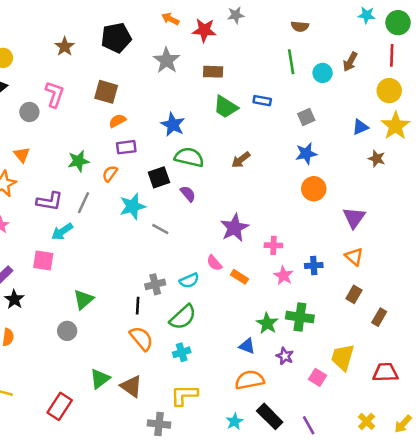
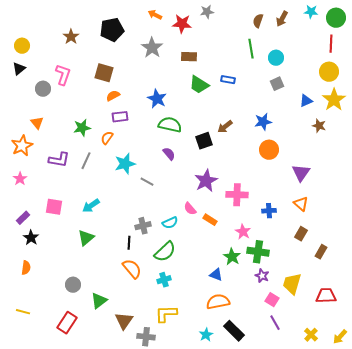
brown semicircle: (300, 26) -> (258, 21), turned 104
brown arrow: (350, 62) -> (282, 19), moved
gray square: (306, 117) -> (277, 84), moved
brown arrow: (241, 160) -> (225, 127), moved
black square: (159, 177) -> (204, 141), moved
cyan arrow: (62, 231) -> (91, 206), moved
pink cross: (273, 245) -> (237, 195), size x1.5
pink star: (284, 276) -> (243, 232), moved
gray circle: (67, 331) -> (73, 285), moved
purple star: (285, 356) -> (262, 276), moved
brown triangle: (131, 386) -> (124, 321), moved, turned 30
purple line: (309, 425) -> (275, 323), moved

